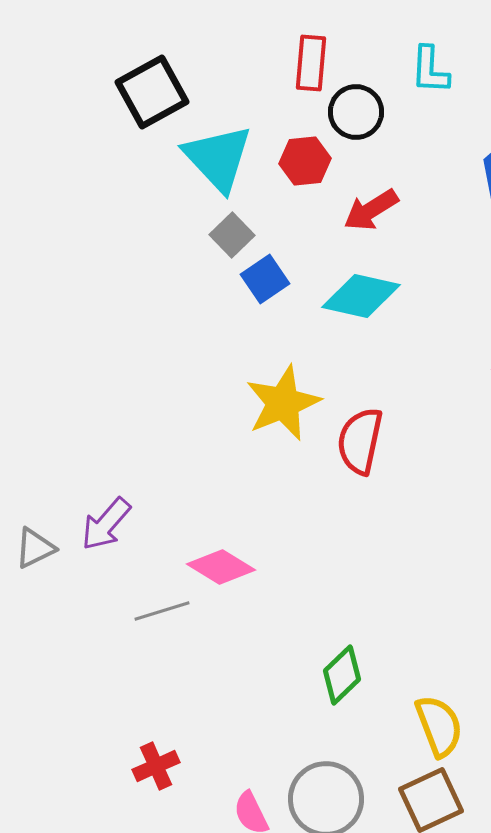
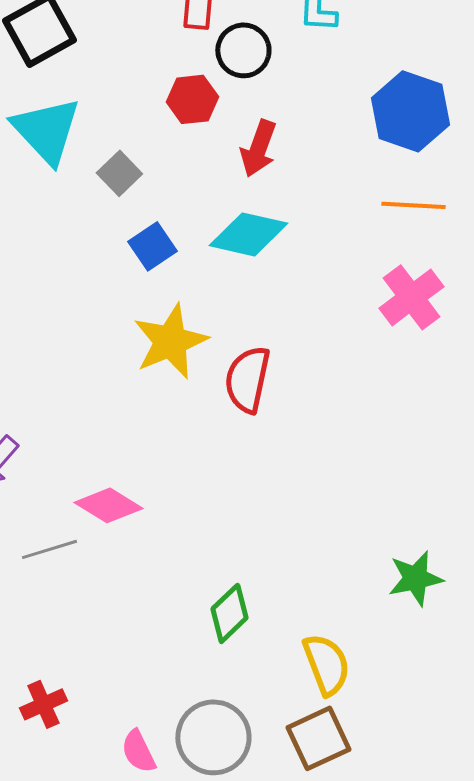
cyan triangle: (218, 158) -> (46, 130), moved
red arrow: (371, 210) -> (258, 148), turned -38
blue square: (265, 279) -> (152, 246), moved

